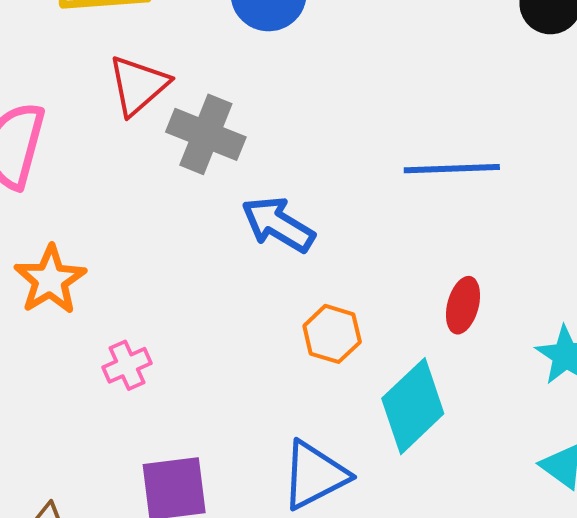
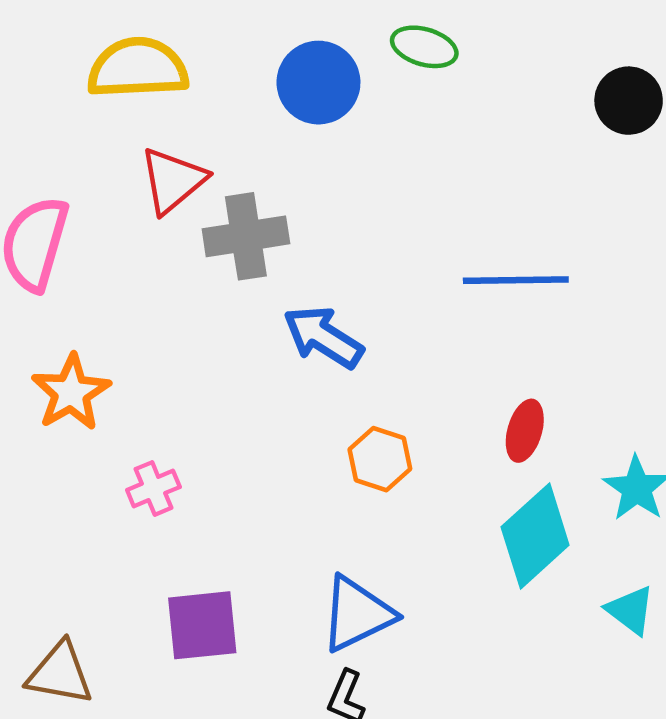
gray cross: (206, 134) -> (246, 236), turned -32
cyan diamond: (413, 406) -> (535, 536), moved

